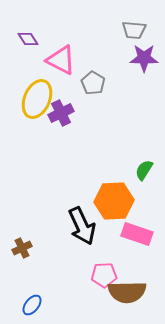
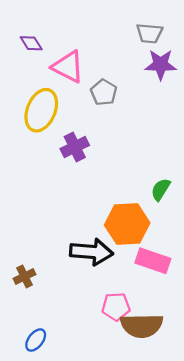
purple cross: (61, 113) -> (75, 147), moved
black arrow: (82, 226) -> (91, 252), turned -60

